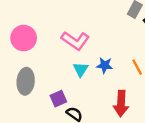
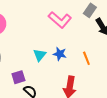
pink L-shape: (75, 41) -> (60, 20), moved

